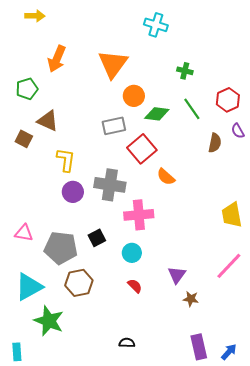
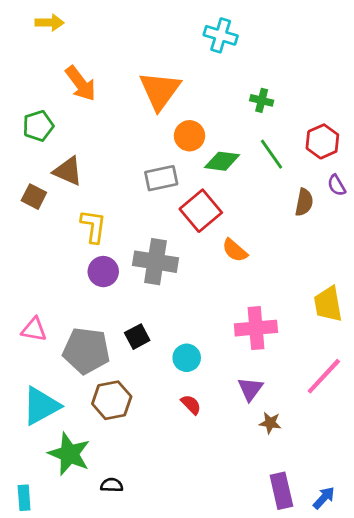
orange arrow: (57, 59) -> (81, 83), turned -60
pink cross: (139, 215) -> (256, 328), moved
black semicircle: (127, 343) -> (112, 485), moved

